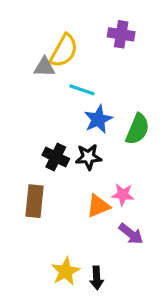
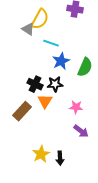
gray triangle: (44, 67) -> (28, 29), turned 32
brown rectangle: (34, 201) -> (22, 111), turned 36
orange triangle: (98, 206) -> (45, 101), moved, turned -35

